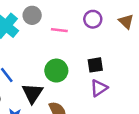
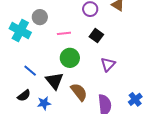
pink line: (59, 30) -> (64, 33), moved
black square: (95, 65) -> (96, 36), moved, turned -32

